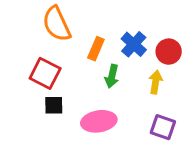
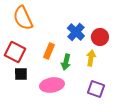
orange rectangle: (96, 49) -> (49, 51), moved
green arrow: (112, 76) -> (66, 62), moved

